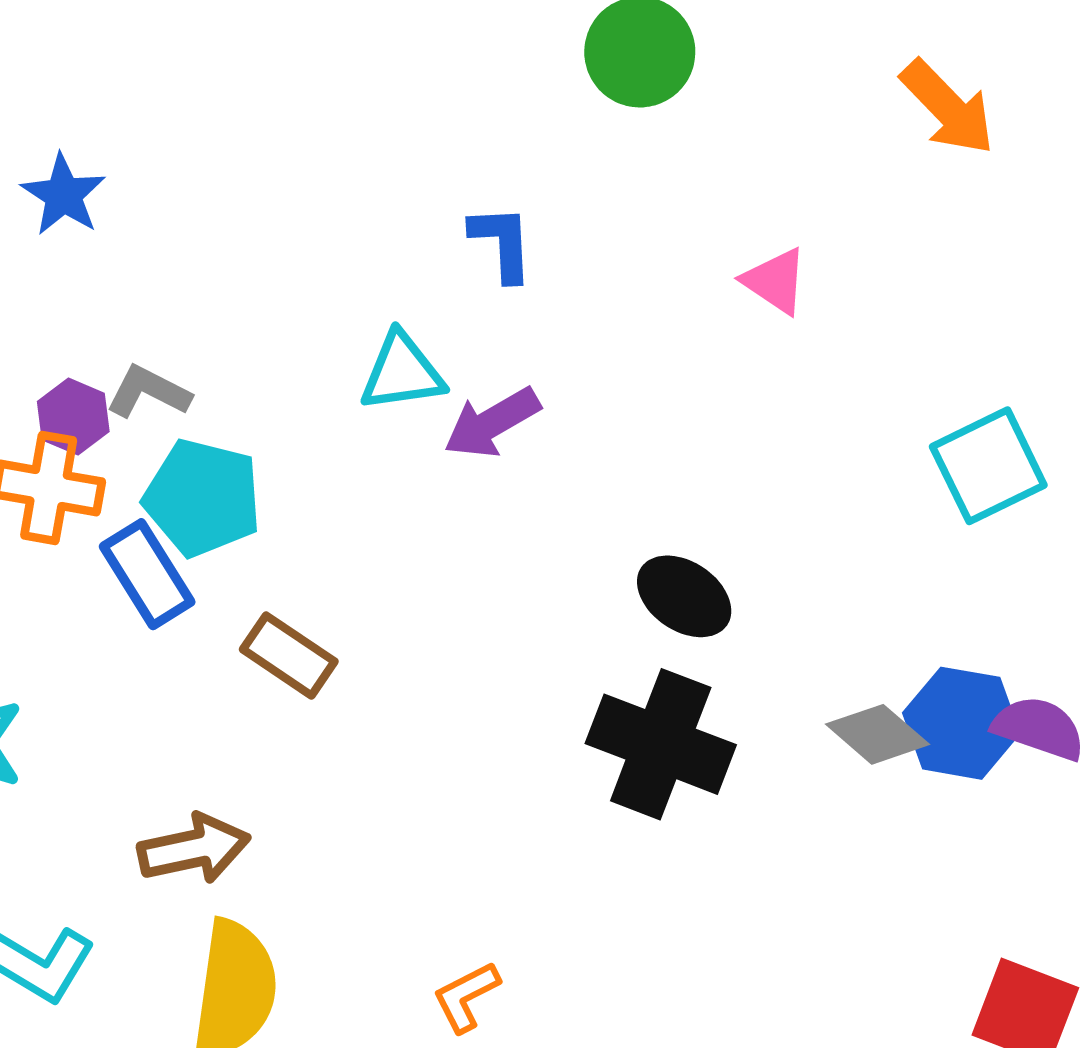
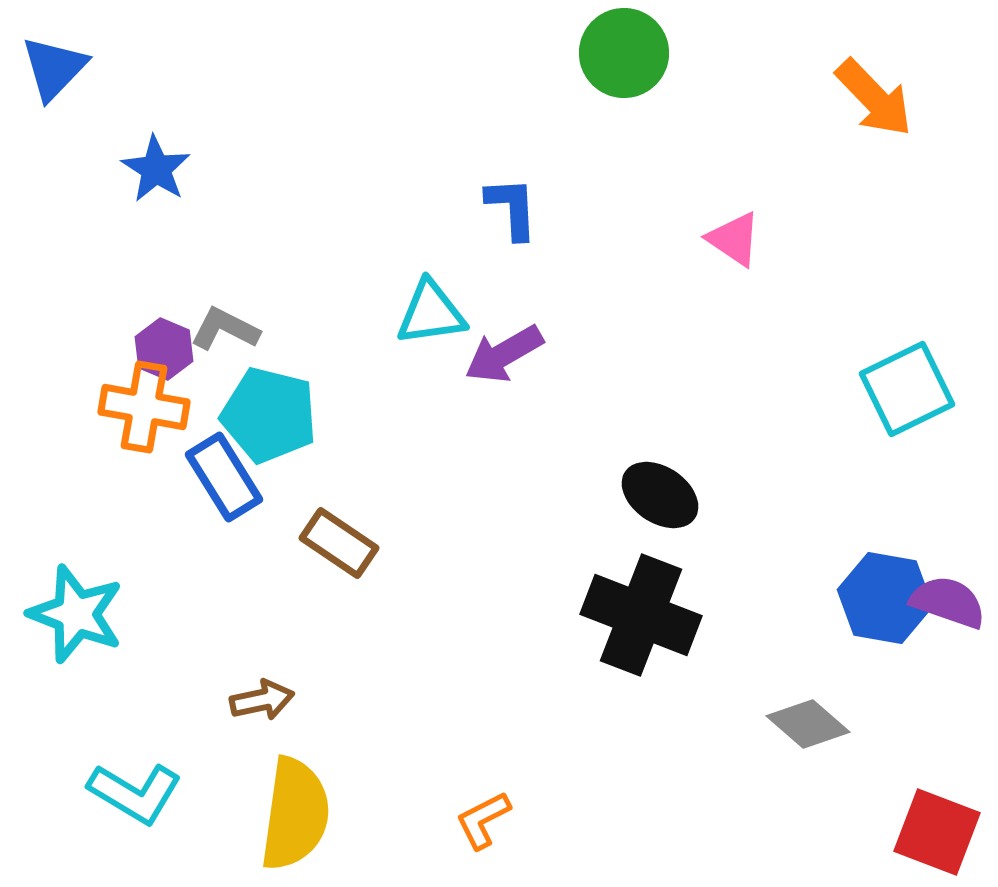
gray diamond: (877, 734) -> (808, 724), moved
brown arrow: (194, 849) -> (262, 700), size x0.7

